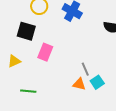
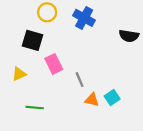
pink rectangle: (45, 52) -> (54, 64), turned -48
gray line: (85, 69) -> (80, 80), moved

